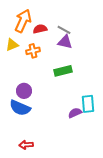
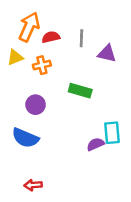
gray line: (64, 30) -> (81, 38), turned 64
purple triangle: (65, 42) -> (107, 54), moved
green rectangle: (63, 71) -> (80, 91), turned 30
purple circle: (24, 91) -> (36, 105), moved

